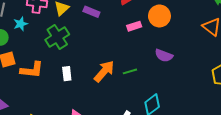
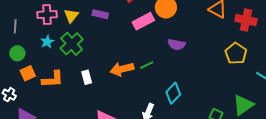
cyan star: (21, 24) -> (47, 42), moved
pink rectangle: (134, 26) -> (143, 21), size x1.5
orange arrow: (104, 71) -> (122, 69), turned -135

